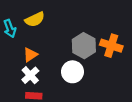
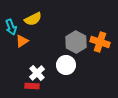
orange triangle: (30, 55) -> (22, 41), moved
white cross: (30, 75) -> (37, 73), moved

